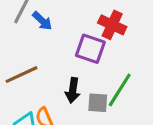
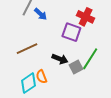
black arrow: (73, 90) -> (60, 59), turned -77
gray square: (98, 103) -> (76, 67), turned -32

